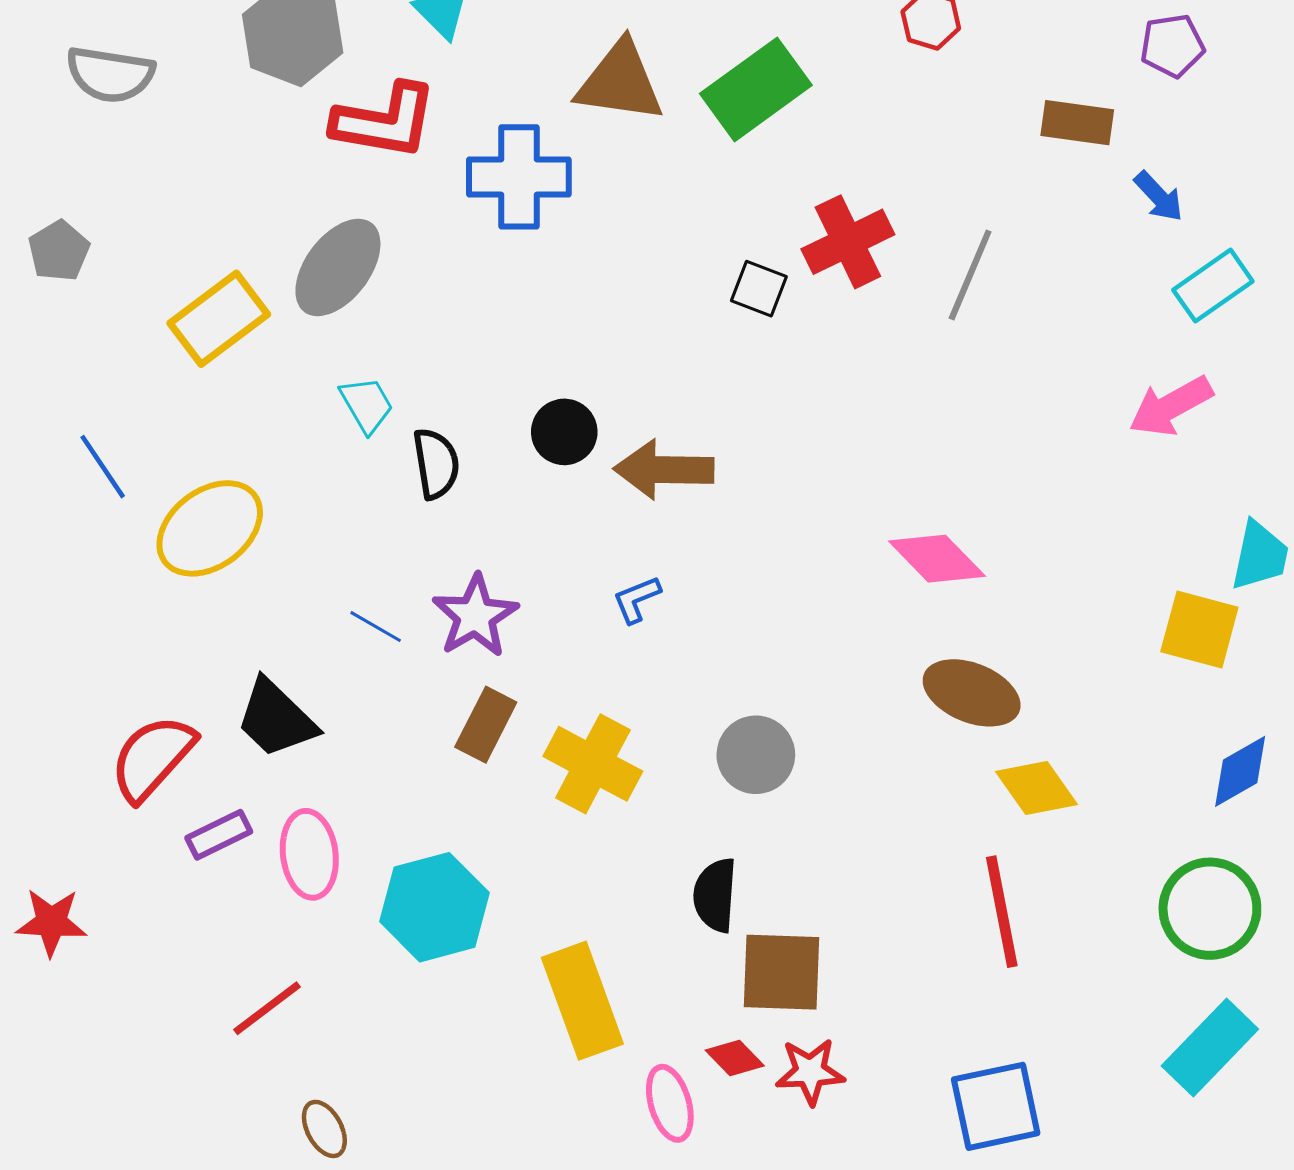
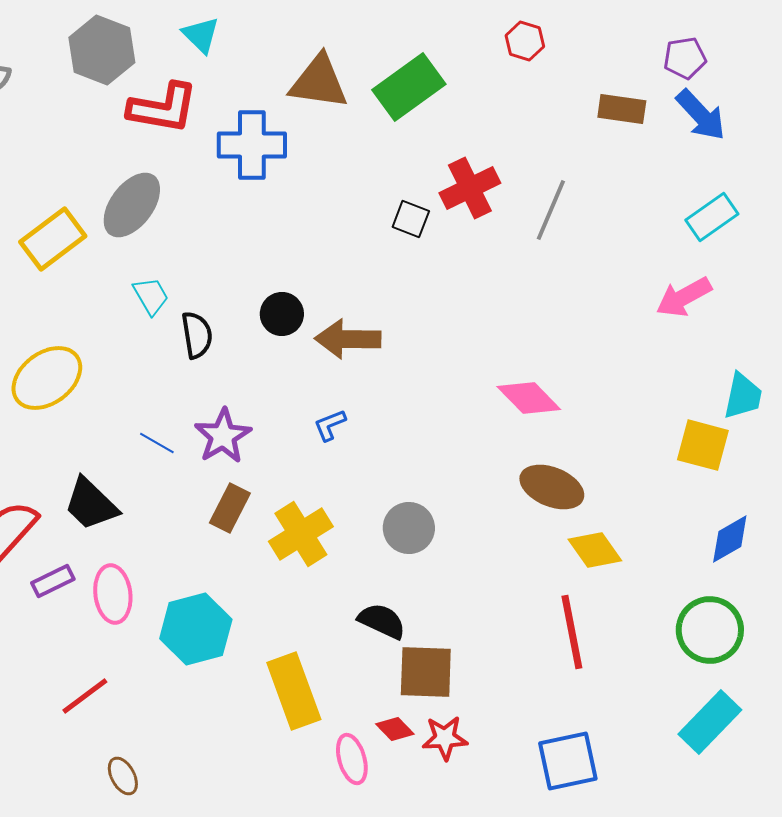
blue arrow: (1159, 197) -> (701, 115), moved, size x1.5
yellow cross: (593, 764) -> (301, 534), turned 30
black semicircle: (715, 895) -> (382, 621), turned 111

